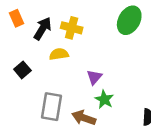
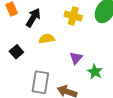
yellow cross: (72, 28) -> (73, 16), moved
green star: (104, 99) -> (95, 72), moved

